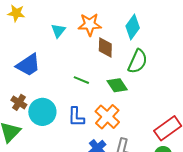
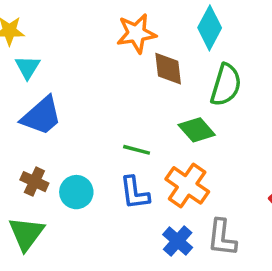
cyan triangle: (58, 31) -> (28, 67), moved
green line: (81, 80) -> (137, 150), moved
cyan circle: (42, 112) -> (76, 192), size x0.7

